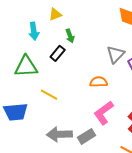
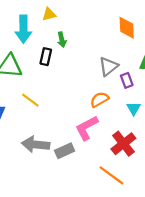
cyan arrow: (34, 31) -> (23, 29), size x1.4
black rectangle: (58, 53) -> (46, 57), turned -35
orange semicircle: (99, 82) -> (99, 100), moved, turned -36

